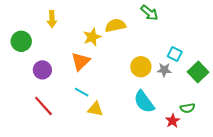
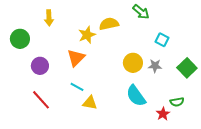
cyan square: (175, 54) -> (162, 40), moved

